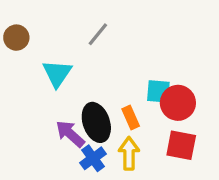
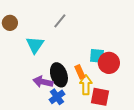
purple arrow: (70, 134) -> (43, 82), turned -30
red square: (181, 145) -> (100, 97), moved
yellow arrow: (129, 153) -> (86, 85), moved

